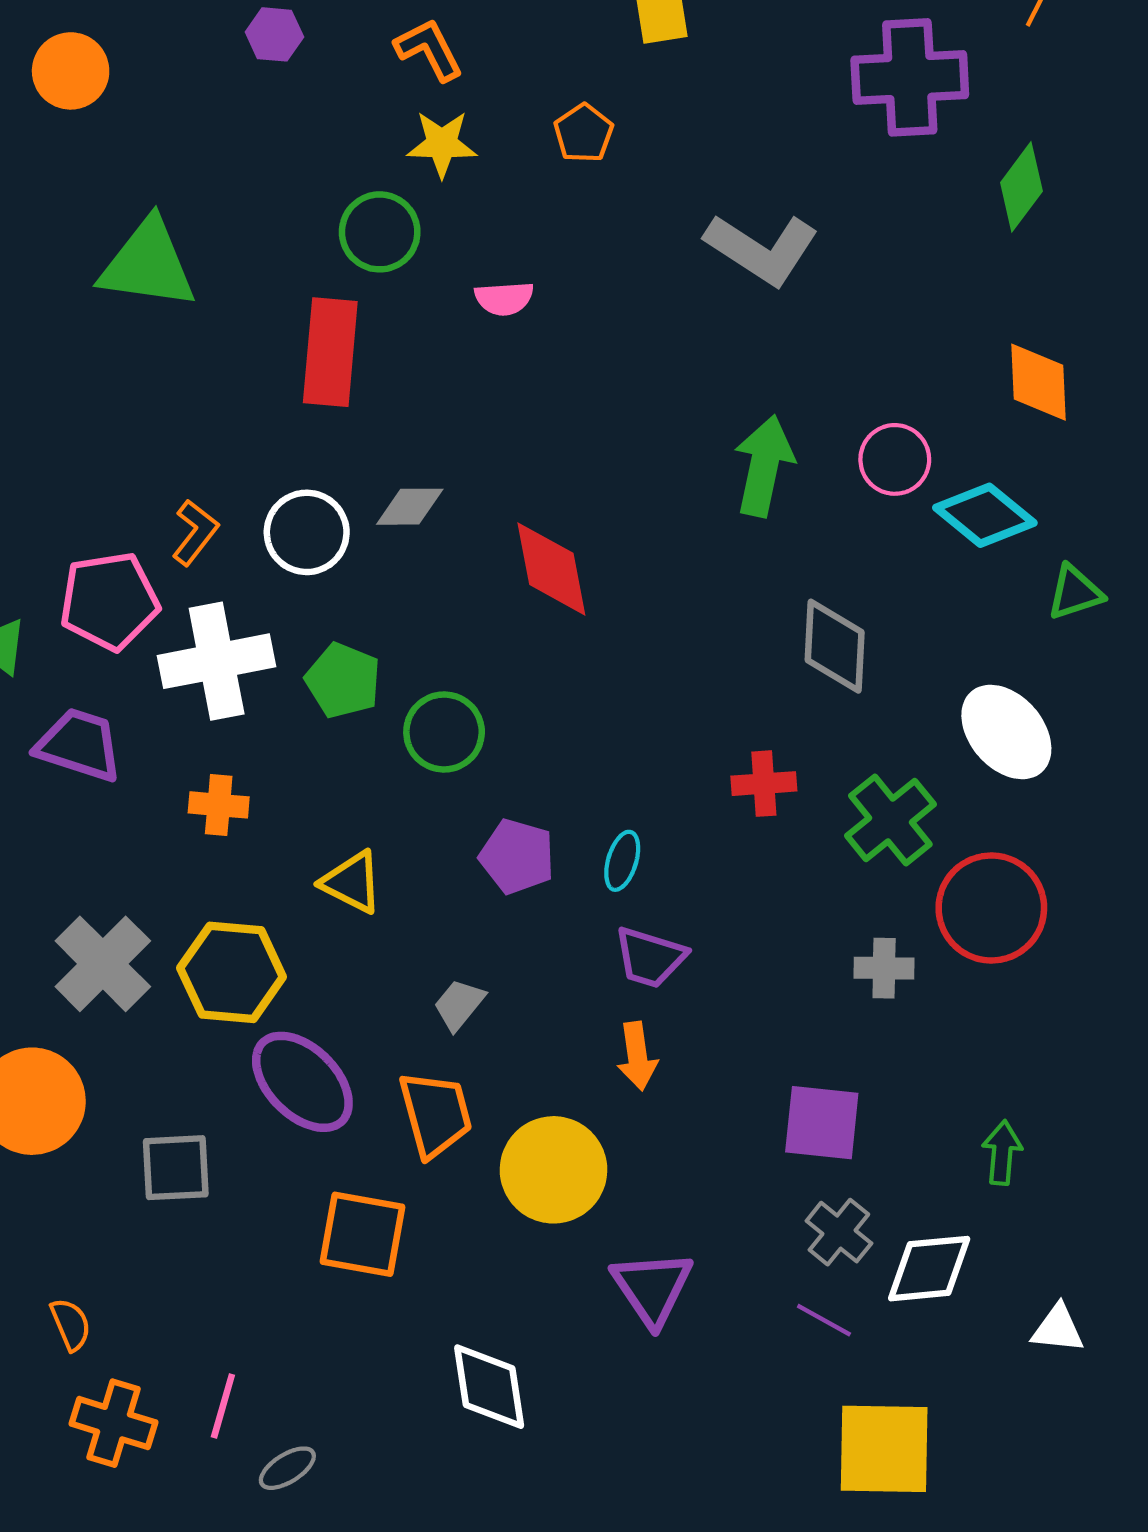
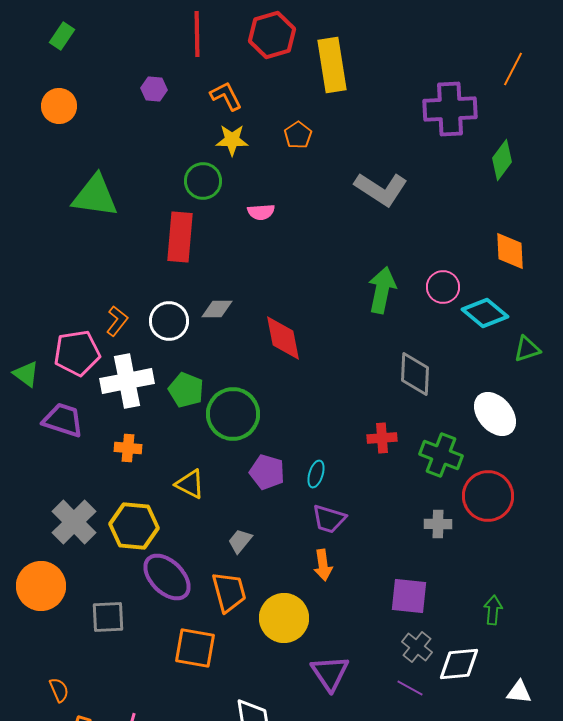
green circle: (444, 732) -> (233, 414), size x1.4
green cross: (890, 820) -> (441, 455), turned -30

